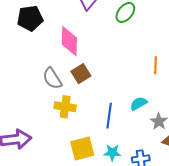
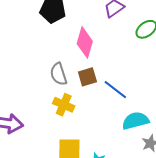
cyan semicircle: (139, 104) -> (135, 121), size x1.5
blue line: (109, 116) -> (115, 90), moved, turned -75

